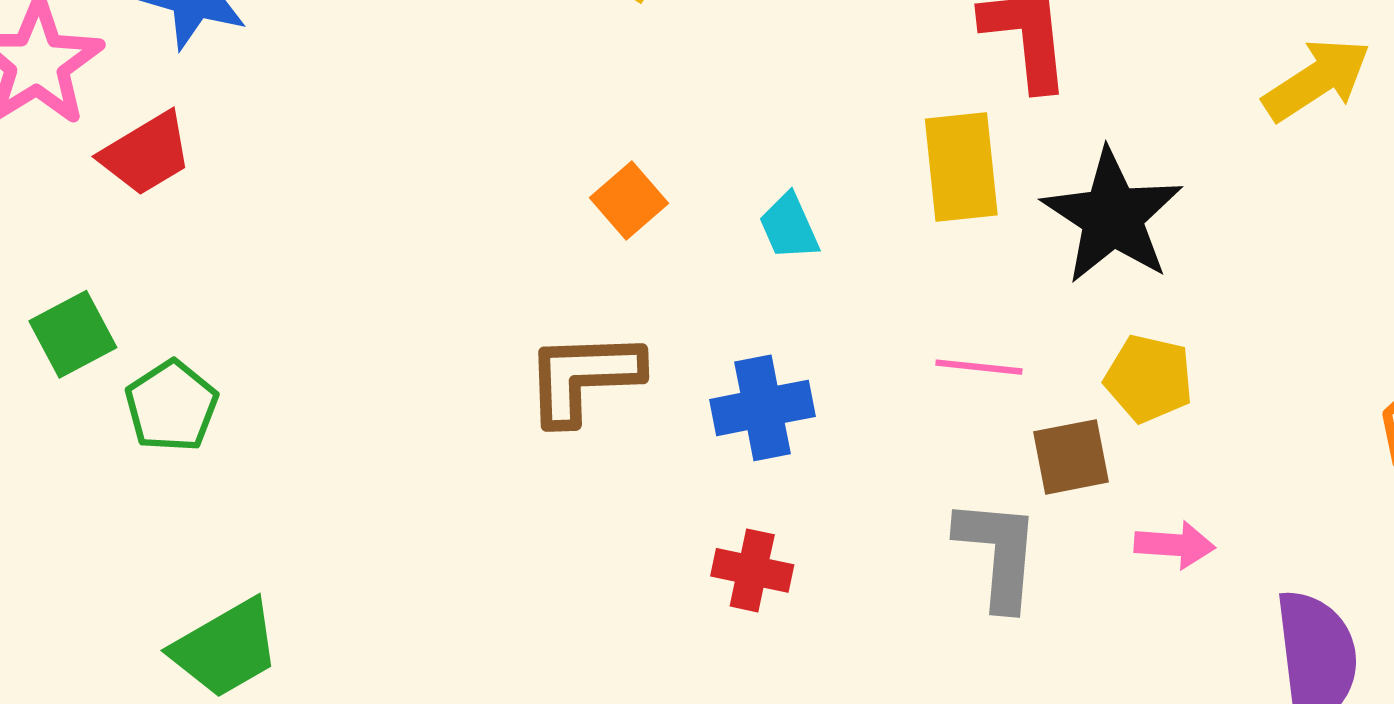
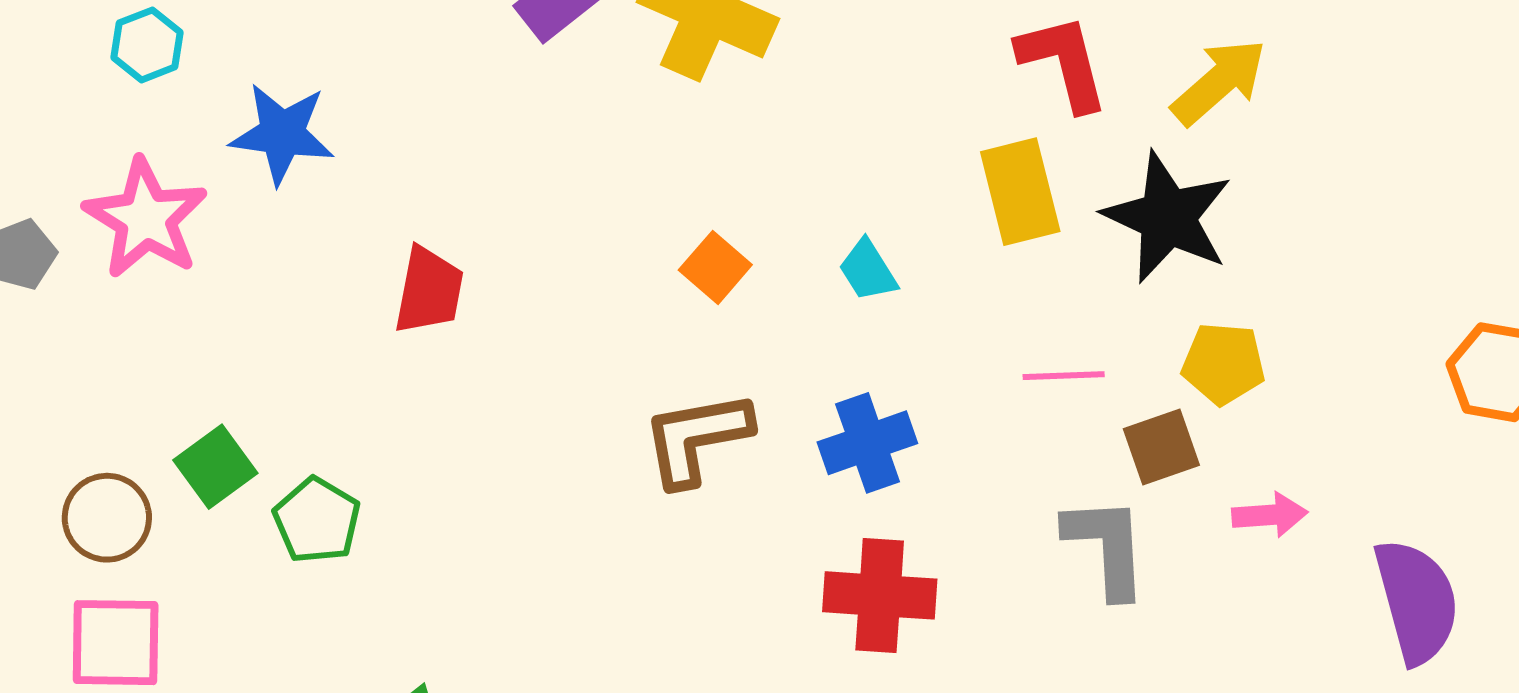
yellow arrow: (1317, 80) -> (1219, 82), moved
red trapezoid: (146, 154) -> (429, 291), moved, turned -40
red cross: (752, 570) -> (880, 595), size x1.5

